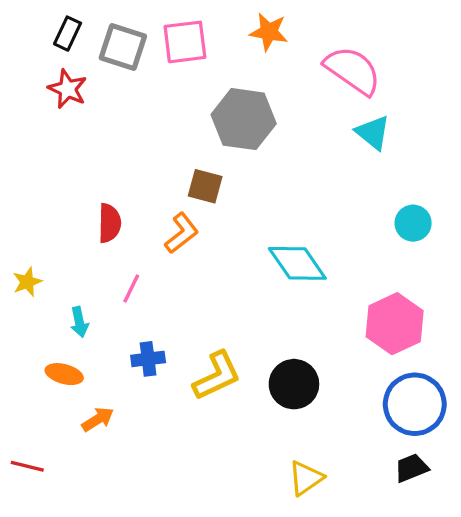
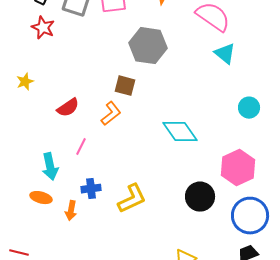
red semicircle: (109, 223) -> (68, 108), turned 55
yellow star: (27, 282) -> (25, 82), moved
cyan arrow: (79, 322) -> (50, 167), size x1.5
black circle: (294, 384) -> (200, 197), moved
orange arrow: (98, 419) -> (71, 211), moved, turned 132

